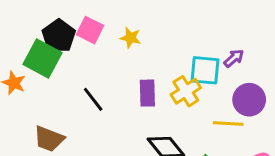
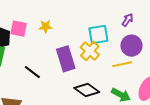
purple arrow: (234, 58) -> (128, 20), moved
purple rectangle: (147, 93) -> (66, 59), size x1.4

